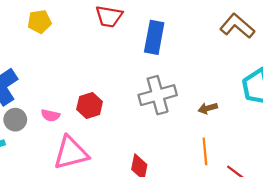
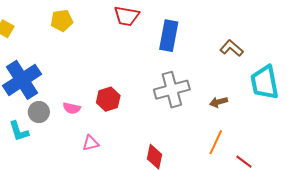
brown L-shape: (237, 26) -> (232, 48), moved, size x0.7
orange line: (205, 151) -> (216, 142), turned 30
pink triangle: (71, 153) -> (91, 143), size x0.5

